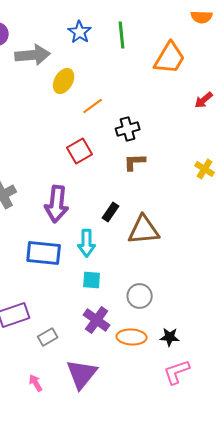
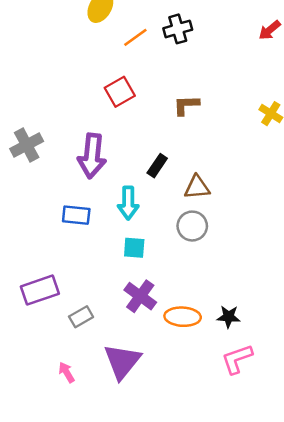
black cross: (128, 129) -> (178, 29), moved
brown triangle: (144, 230) -> (197, 187), size x0.7
blue rectangle: (44, 253) -> (76, 215), size x0.7
gray circle: (140, 296) -> (192, 226), moved

